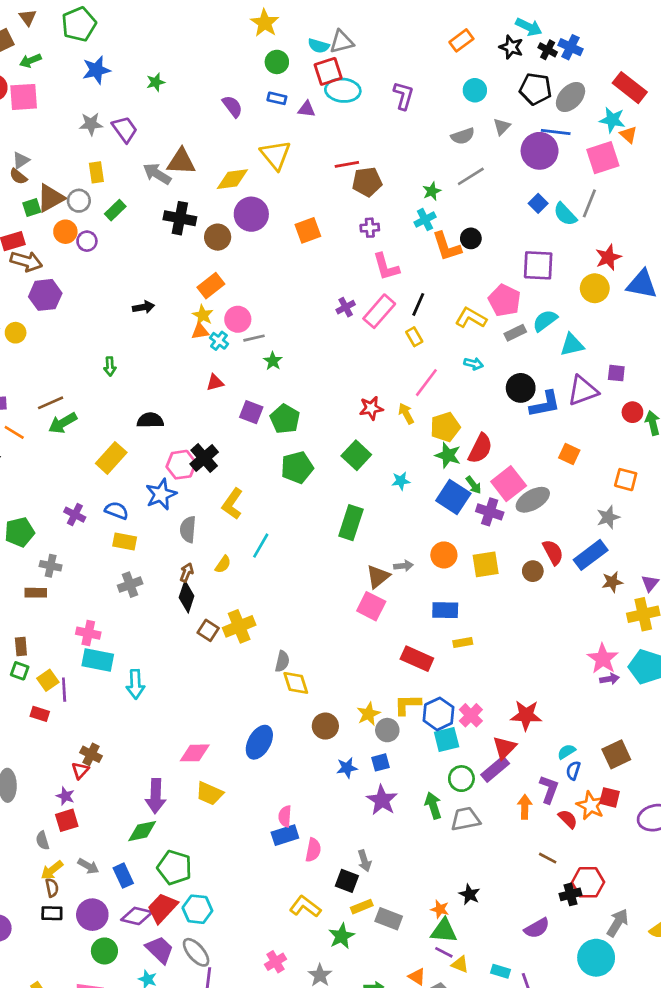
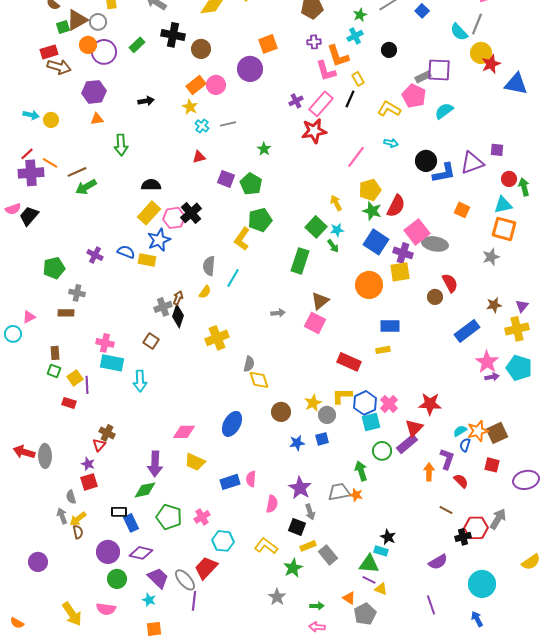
blue square: (538, 203) -> (422, 11), moved
green rectangle: (115, 210) -> (137, 45), moved
purple circle: (251, 214) -> (250, 69), moved
purple circle: (87, 241) -> (104, 52), size x1.6
orange L-shape: (447, 247) -> (338, 56), moved
yellow circle: (595, 288) -> (481, 53), moved
purple hexagon: (45, 295) -> (94, 92), moved
pink circle: (238, 319) -> (216, 85), moved
orange triangle: (200, 331) -> (97, 119), moved
gray rectangle: (515, 333) -> (423, 77), moved
yellow rectangle: (414, 337) -> (358, 79), moved
cyan triangle: (572, 345) -> (503, 205), moved
green star: (273, 361) -> (264, 149), moved
green arrow: (110, 366) -> (121, 145), size x1.5
red star: (371, 408) -> (314, 131), moved, size x1.4
yellow arrow: (406, 414) -> (336, 203), moved
orange line: (14, 432) -> (50, 163), moved
green square: (356, 455) -> (316, 227), moved
yellow rectangle: (111, 458) -> (149, 213), moved
orange square: (626, 480) -> (504, 229), size x1.4
green arrow: (474, 485) -> (333, 246), moved
gray ellipse: (533, 500) -> (435, 244), turned 40
yellow L-shape: (232, 504) -> (242, 239), moved
gray semicircle: (188, 529) -> (209, 266), moved
yellow rectangle: (125, 541) -> (147, 260), moved
orange circle: (444, 555) -> (369, 285), size x1.4
blue rectangle: (591, 555) -> (467, 331), moved
yellow square: (486, 564) -> (400, 272), moved
gray arrow: (403, 566) -> (278, 313), moved
gray cross: (130, 585) -> (163, 307), moved
blue rectangle: (445, 610) -> (390, 326), moved
brown square: (208, 630) -> (151, 341), moved
purple star: (382, 800) -> (300, 488), moved
orange star: (591, 806) -> (478, 431), moved, turned 30
gray trapezoid: (465, 819) -> (339, 492), moved
blue rectangle: (285, 835) -> (230, 482), moved
gray arrow: (88, 866) -> (62, 516), moved, turned -140
red trapezoid: (162, 908) -> (206, 568), moved
cyan hexagon: (197, 909) -> (223, 541), moved
orange star: (440, 909) -> (356, 495), moved
black rectangle: (52, 913) -> (119, 512), moved
gray rectangle: (389, 919) -> (328, 555), turned 30
gray arrow: (618, 923) -> (498, 519), moved
pink cross: (276, 962) -> (202, 517), moved
cyan rectangle: (500, 971) -> (381, 551), moved

